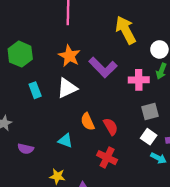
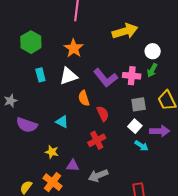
yellow arrow: (126, 30) -> (125, 31), turned 95
purple L-shape: (103, 67) -> (105, 78), moved
orange semicircle: (88, 122) -> (84, 98), moved
purple semicircle: (26, 149) -> (27, 125), size x1.5
red cross: (107, 158) -> (97, 140), turned 30

